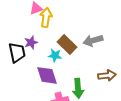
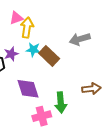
gray arrow: (93, 40) -> (80, 39), moved
cyan star: (55, 55) -> (33, 50), moved

